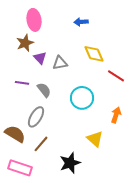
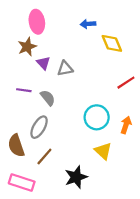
yellow diamond: (94, 54) -> (112, 43), moved
red line: (116, 76) -> (126, 83), turned -66
cyan circle: (82, 98) -> (97, 117), moved
brown semicircle: (15, 134) -> (16, 146), turned -140

